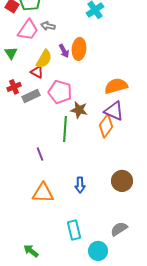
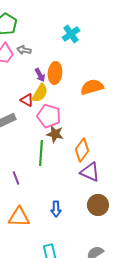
yellow semicircle: (44, 59) -> (40, 93), moved
red triangle: (37, 72) -> (27, 100), moved
orange semicircle: (116, 86) -> (92, 87), moved
pink pentagon: (60, 92) -> (49, 116), moved
purple triangle: (114, 111) -> (90, 172), moved

